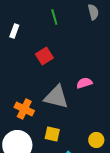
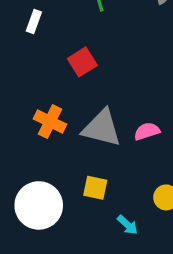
pink semicircle: (84, 83) -> (147, 131), moved
orange cross: (24, 109) -> (50, 122), moved

